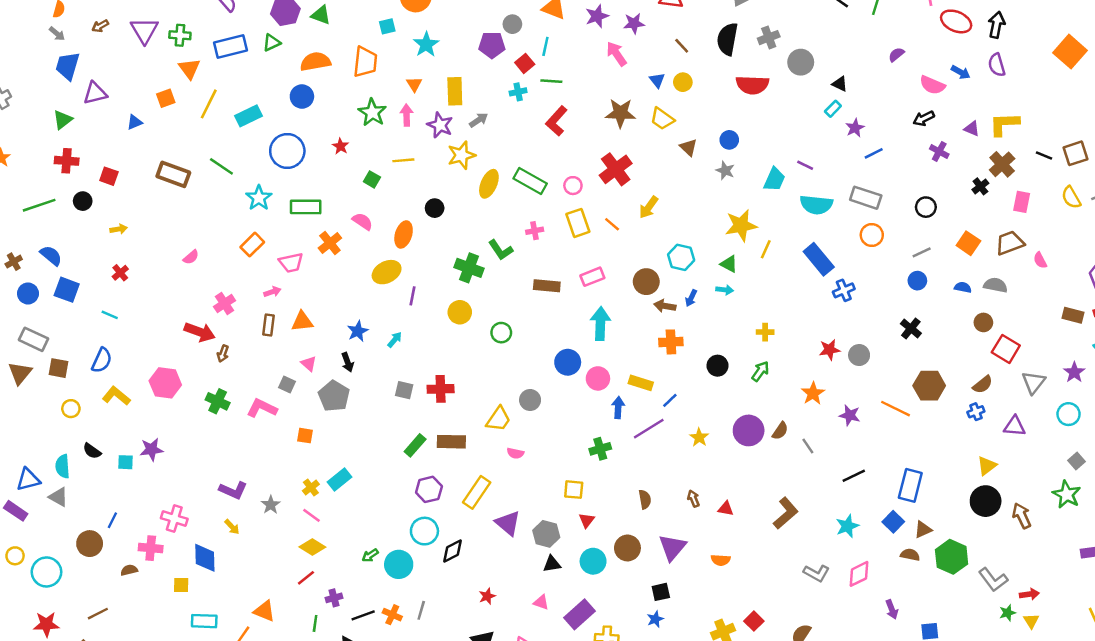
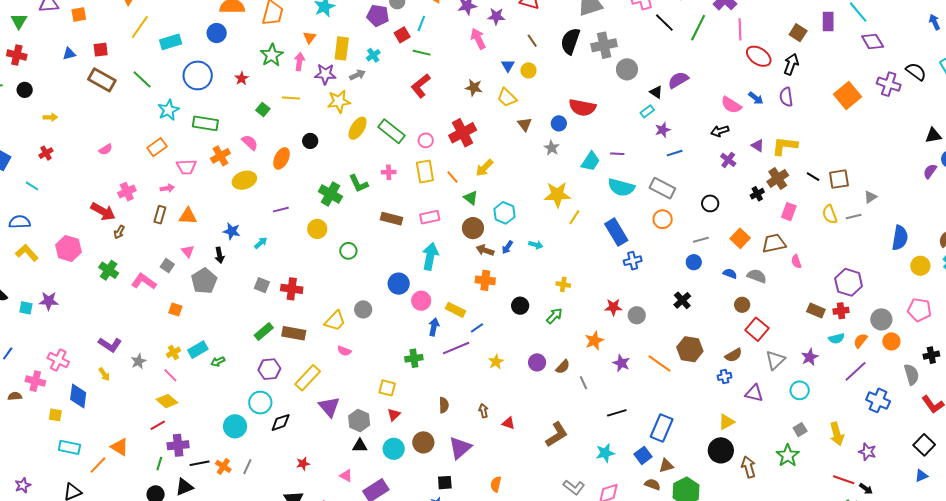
gray cross: (769, 38) -> (604, 45), size x1.4
purple semicircle: (896, 55) -> (678, 80), moved, size x1.5
red semicircle: (752, 85) -> (582, 107), moved
cyan cross: (518, 92) -> (373, 55), moved, turned -32
orange square: (166, 98) -> (79, 14), moved
brown star: (620, 113) -> (474, 88), size x0.7
green triangle: (63, 120) -> (19, 21), turned -30
blue triangle: (135, 122) -> (69, 54), moved
purple star: (440, 125) -> (325, 74), turned -30
purple line: (805, 165) -> (617, 154), turned -32
red square: (109, 176) -> (101, 50), moved, turned -35
green triangle: (729, 264) -> (471, 198), moved
yellow ellipse: (387, 272) -> (244, 180), moved
purple line: (412, 296) -> (281, 210), turned 56
blue star: (358, 331) -> (232, 231), turned 30
blue semicircle: (102, 360) -> (20, 222), turned -125
purple circle: (749, 430) -> (537, 362), size x0.7
green arrow: (370, 555) -> (218, 361), moved
orange semicircle: (721, 560) -> (496, 484), moved, turned 91
purple cross: (334, 598) -> (178, 445), size x1.5

